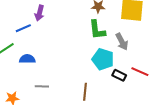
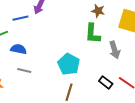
cyan pentagon: (103, 59) -> (69, 64), moved
gray line: (42, 86) -> (24, 70), moved

